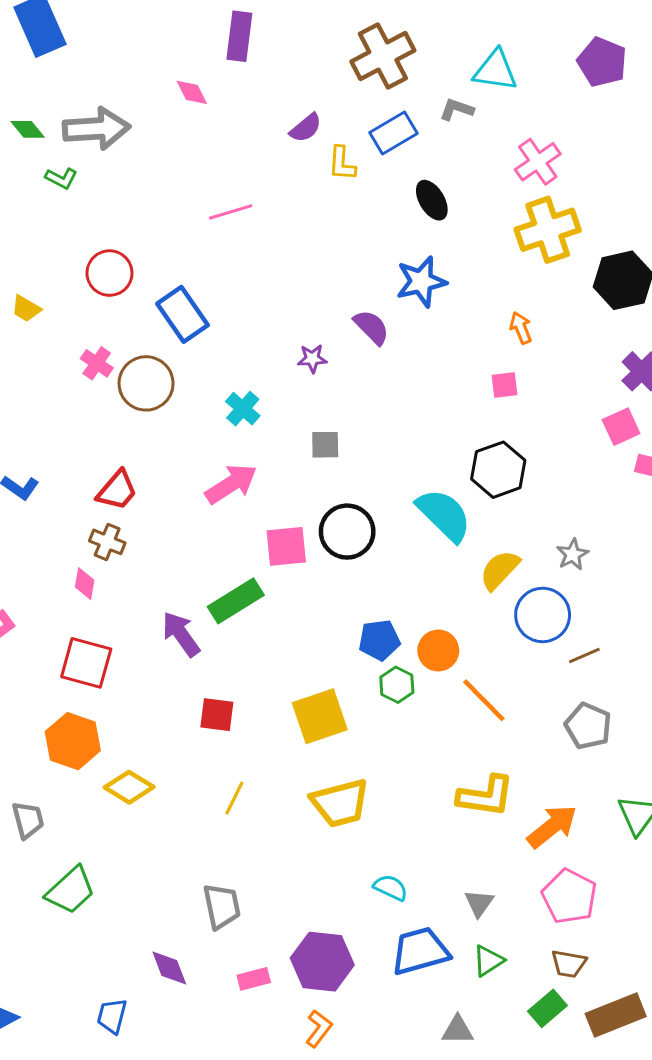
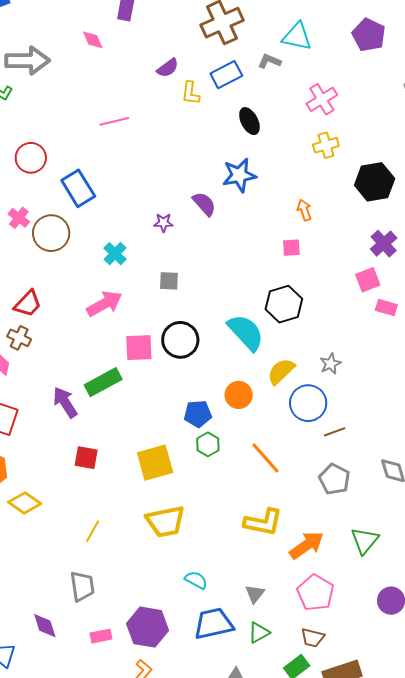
yellow cross: (548, 230) -> (326, 145), size x0.6
orange circle: (438, 650) -> (239, 395), moved
yellow line: (234, 798) -> (93, 531), moved

